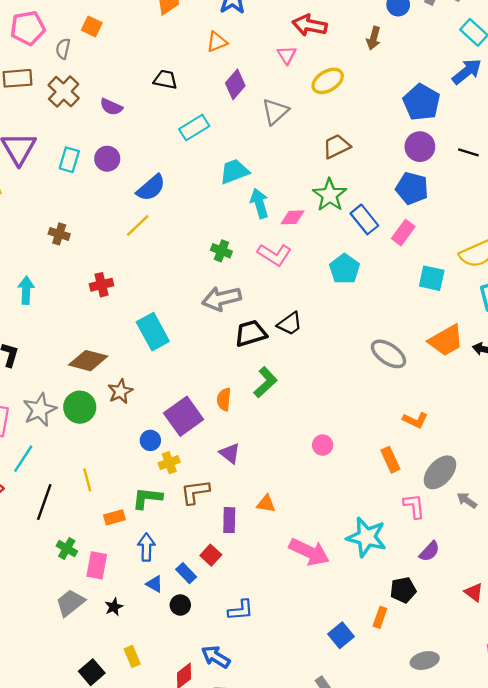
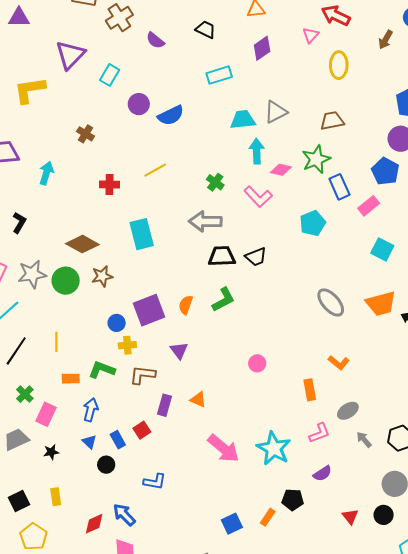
yellow ellipse: (328, 81) -> (339, 65), turned -72
gray triangle: (275, 112) -> (276, 112), moved
purple circle: (107, 159) -> (139, 104), moved
yellow line: (138, 226) -> (155, 170), moved
gray ellipse: (440, 472) -> (348, 411), size x0.7
pink L-shape: (414, 506) -> (319, 433), turned 60

